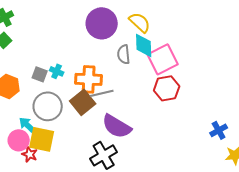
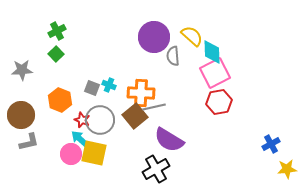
cyan diamond: (144, 45) -> (212, 52), moved
gray semicircle: (124, 54) -> (173, 56), moved
red star: (30, 154) -> (82, 120), moved

